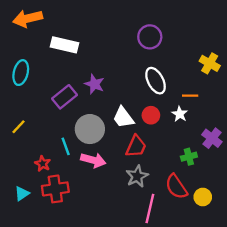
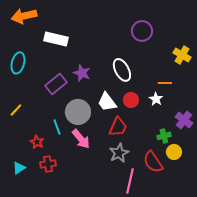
purple circle: (150, 37) -> (142, 31), moved
white ellipse: (156, 81) -> (122, 70), moved
pink arrow: (93, 160) -> (81, 139), turned 35
red cross: (55, 189) -> (48, 164), size x0.7
yellow circle: (203, 197) -> (174, 152), moved

